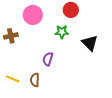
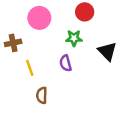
purple semicircle: (48, 59) -> (66, 63), moved, turned -32
yellow line: (13, 79) -> (30, 68), moved, turned 48

